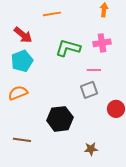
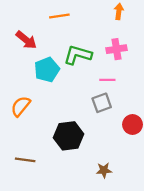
cyan pentagon: (22, 61) -> (47, 70), moved
orange semicircle: (18, 93) -> (21, 106), turned -30

